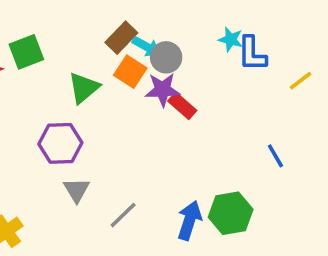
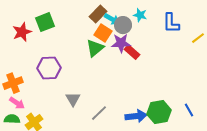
cyan star: (231, 39) -> (140, 15), moved
green triangle: (84, 88) -> (95, 48), moved
purple hexagon: (60, 143) -> (49, 68), moved
blue line: (275, 156) -> (189, 110), moved
blue arrow: (189, 220) -> (136, 116), turned 65

